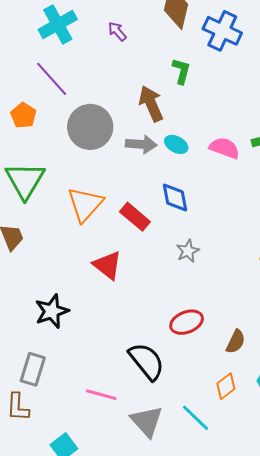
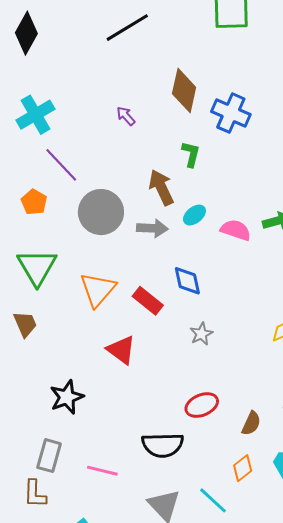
cyan cross: (58, 24) -> (35, 115), moved
cyan ellipse: (176, 144) -> (194, 215), moved, turned -65
black semicircle: (147, 361) -> (163, 445), turned 129
pink line: (101, 395) -> (102, 471), moved

